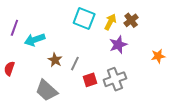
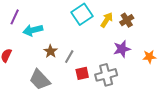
cyan square: (84, 19) -> (82, 14), turned 30
purple star: (118, 45) -> (122, 49), moved

